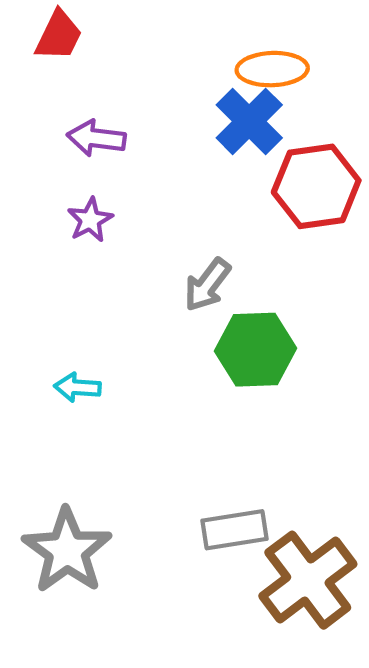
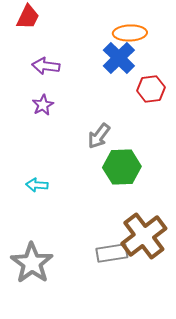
red hexagon: (316, 186) -> (151, 89), size x0.7
brown cross: (308, 580) -> (144, 236), moved

